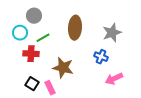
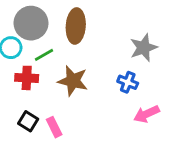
gray circle: (34, 16) -> (31, 23), size x1.5
brown ellipse: (75, 28) -> (76, 26), moved
brown star: (63, 68) -> (73, 81), moved

